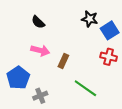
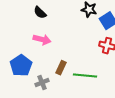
brown rectangle: (63, 61) -> (61, 68), moved
green line: (85, 88) -> (85, 76), turned -30

